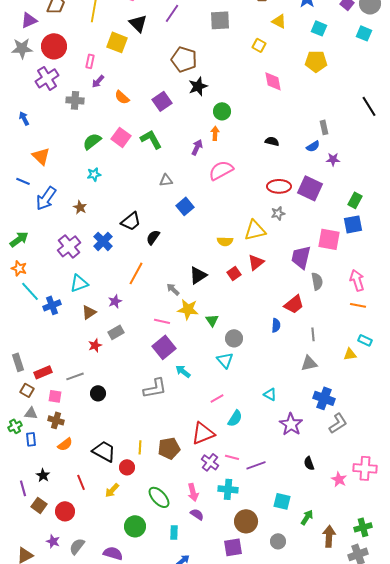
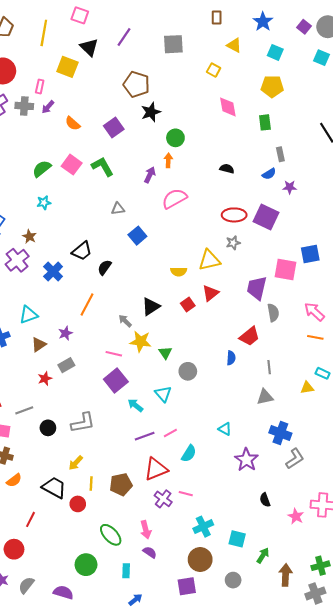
gray cross: (75, 100) -> (24, 106), moved
green rectangle: (355, 200) -> (265, 122), moved, turned -35
purple cross: (69, 246) -> (17, 260), moved
pink arrow: (357, 280) -> (314, 312), turned -30
cyan triangle: (225, 360) -> (163, 394), moved
gray L-shape: (155, 388) -> (83, 423), moved
purple line: (256, 465) -> (145, 436), moved
red line: (81, 482) -> (30, 519), turned 49
cyan cross: (228, 489) -> (203, 527), moved, turned -30
yellow arrow: (112, 490) -> (76, 463), moved

